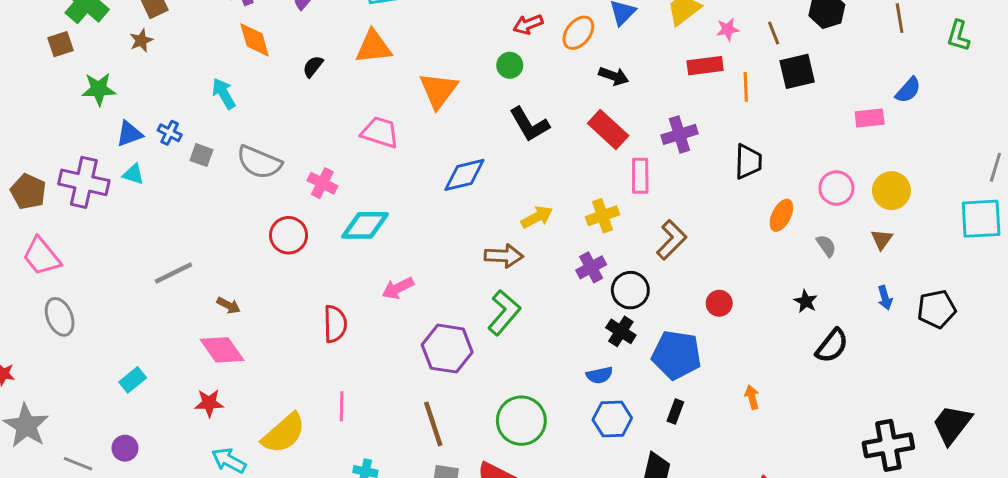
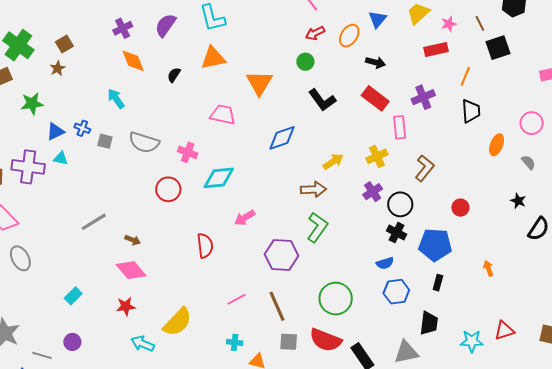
orange line: (746, 87) -> (465, 76), moved, turned 30
pink line: (342, 406) -> (237, 299), moved, turned 66

